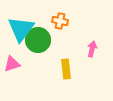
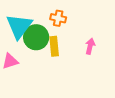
yellow rectangle: (66, 69) -> (54, 46), moved

